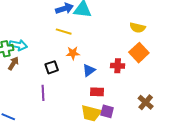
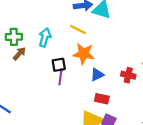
cyan arrow: (18, 45) -> (45, 37), moved, turned -96
orange star: (73, 53) -> (84, 54), size x1.5
purple line: (43, 93) -> (61, 77), moved

